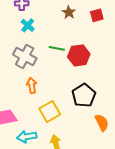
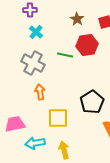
red hexagon: (79, 55) -> (87, 45), moved
yellow square: (50, 111) -> (58, 118), turned 30

